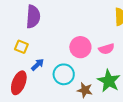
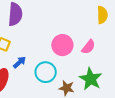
pink semicircle: (106, 49) -> (88, 47), turned -35

